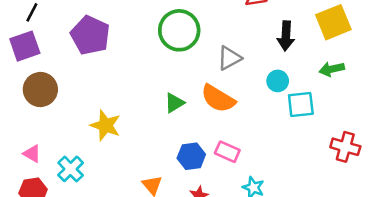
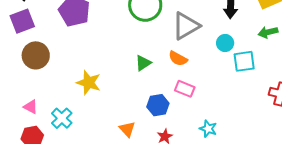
gray triangle: (229, 58) -> (186, 26), size x1.4
orange semicircle: (218, 99) -> (178, 58), size x0.7
pink rectangle: (227, 152) -> (185, 89), moved

